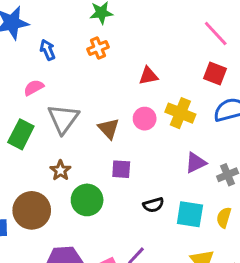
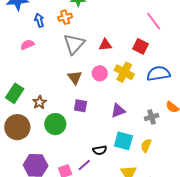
orange cross: (98, 48) -> (65, 17), moved
red square: (215, 73) -> (140, 46), moved
gray triangle: (63, 119) -> (74, 44), moved
green rectangle: (21, 134) -> (15, 93), moved
purple triangle: (196, 163) -> (118, 111), moved
black semicircle: (153, 205) -> (100, 150), moved

